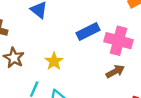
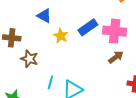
yellow star: (54, 61) -> (61, 36), moved

